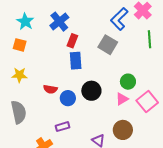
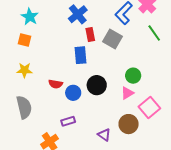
blue cross: (59, 22) -> (78, 14), moved
green line: (149, 39) -> (154, 33), turned -30
red rectangle: (72, 41) -> (90, 34), moved, turned -32
pink square: (147, 101) -> (149, 108), moved

